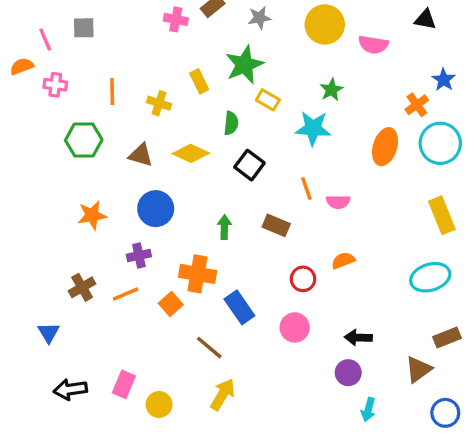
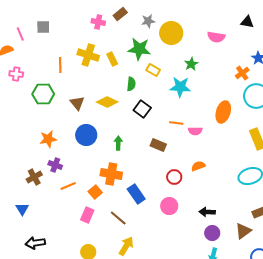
yellow circle: (325, 24) -> (171, 33), moved
green star: (244, 65) -> (139, 49), turned 30
pink cross: (55, 85) -> (16, 74), moved
yellow cross: (159, 103) -> (88, 55), moved, size x1.5
orange ellipse: (385, 147) -> (223, 112), moved
brown triangle: (141, 155) -> (77, 103), turned 35
orange line: (306, 189) -> (176, 123), turned -64
green arrow: (224, 227) -> (118, 143), moved
purple cross: (139, 255) -> (55, 165), moved, turned 32
brown cross: (82, 287) -> (34, 177), moved
purple circle: (348, 373) -> (212, 233), moved
pink rectangle: (124, 384) -> (87, 215), moved

